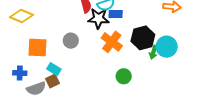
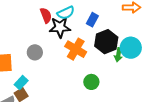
blue rectangle: (116, 14) -> (92, 20), moved, turned -56
cyan rectangle: (54, 69) -> (21, 83), turned -72

